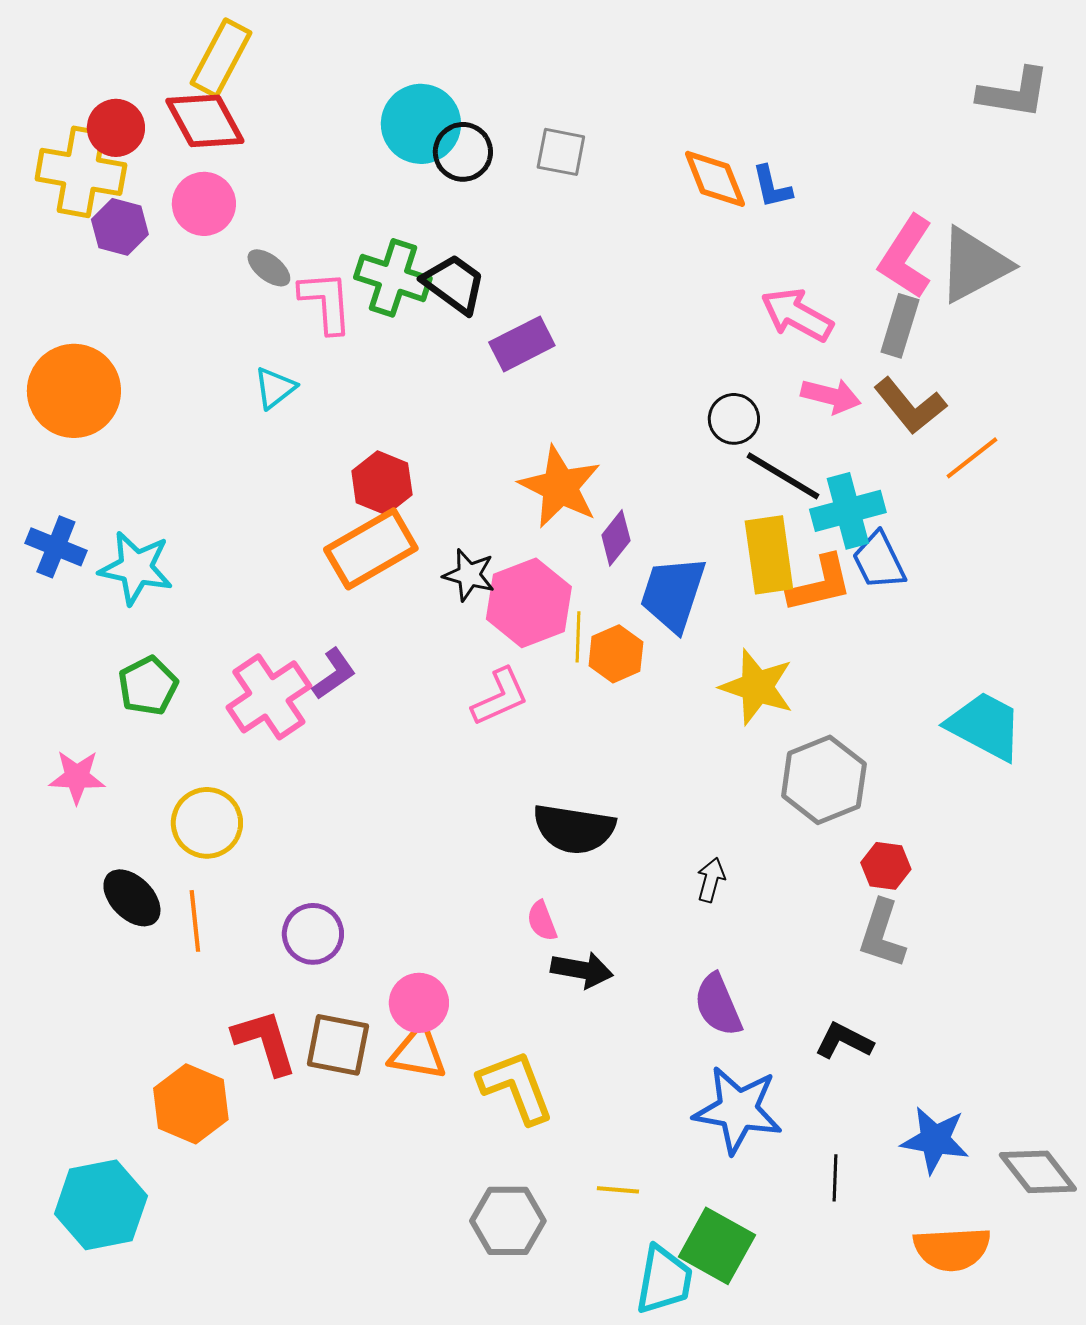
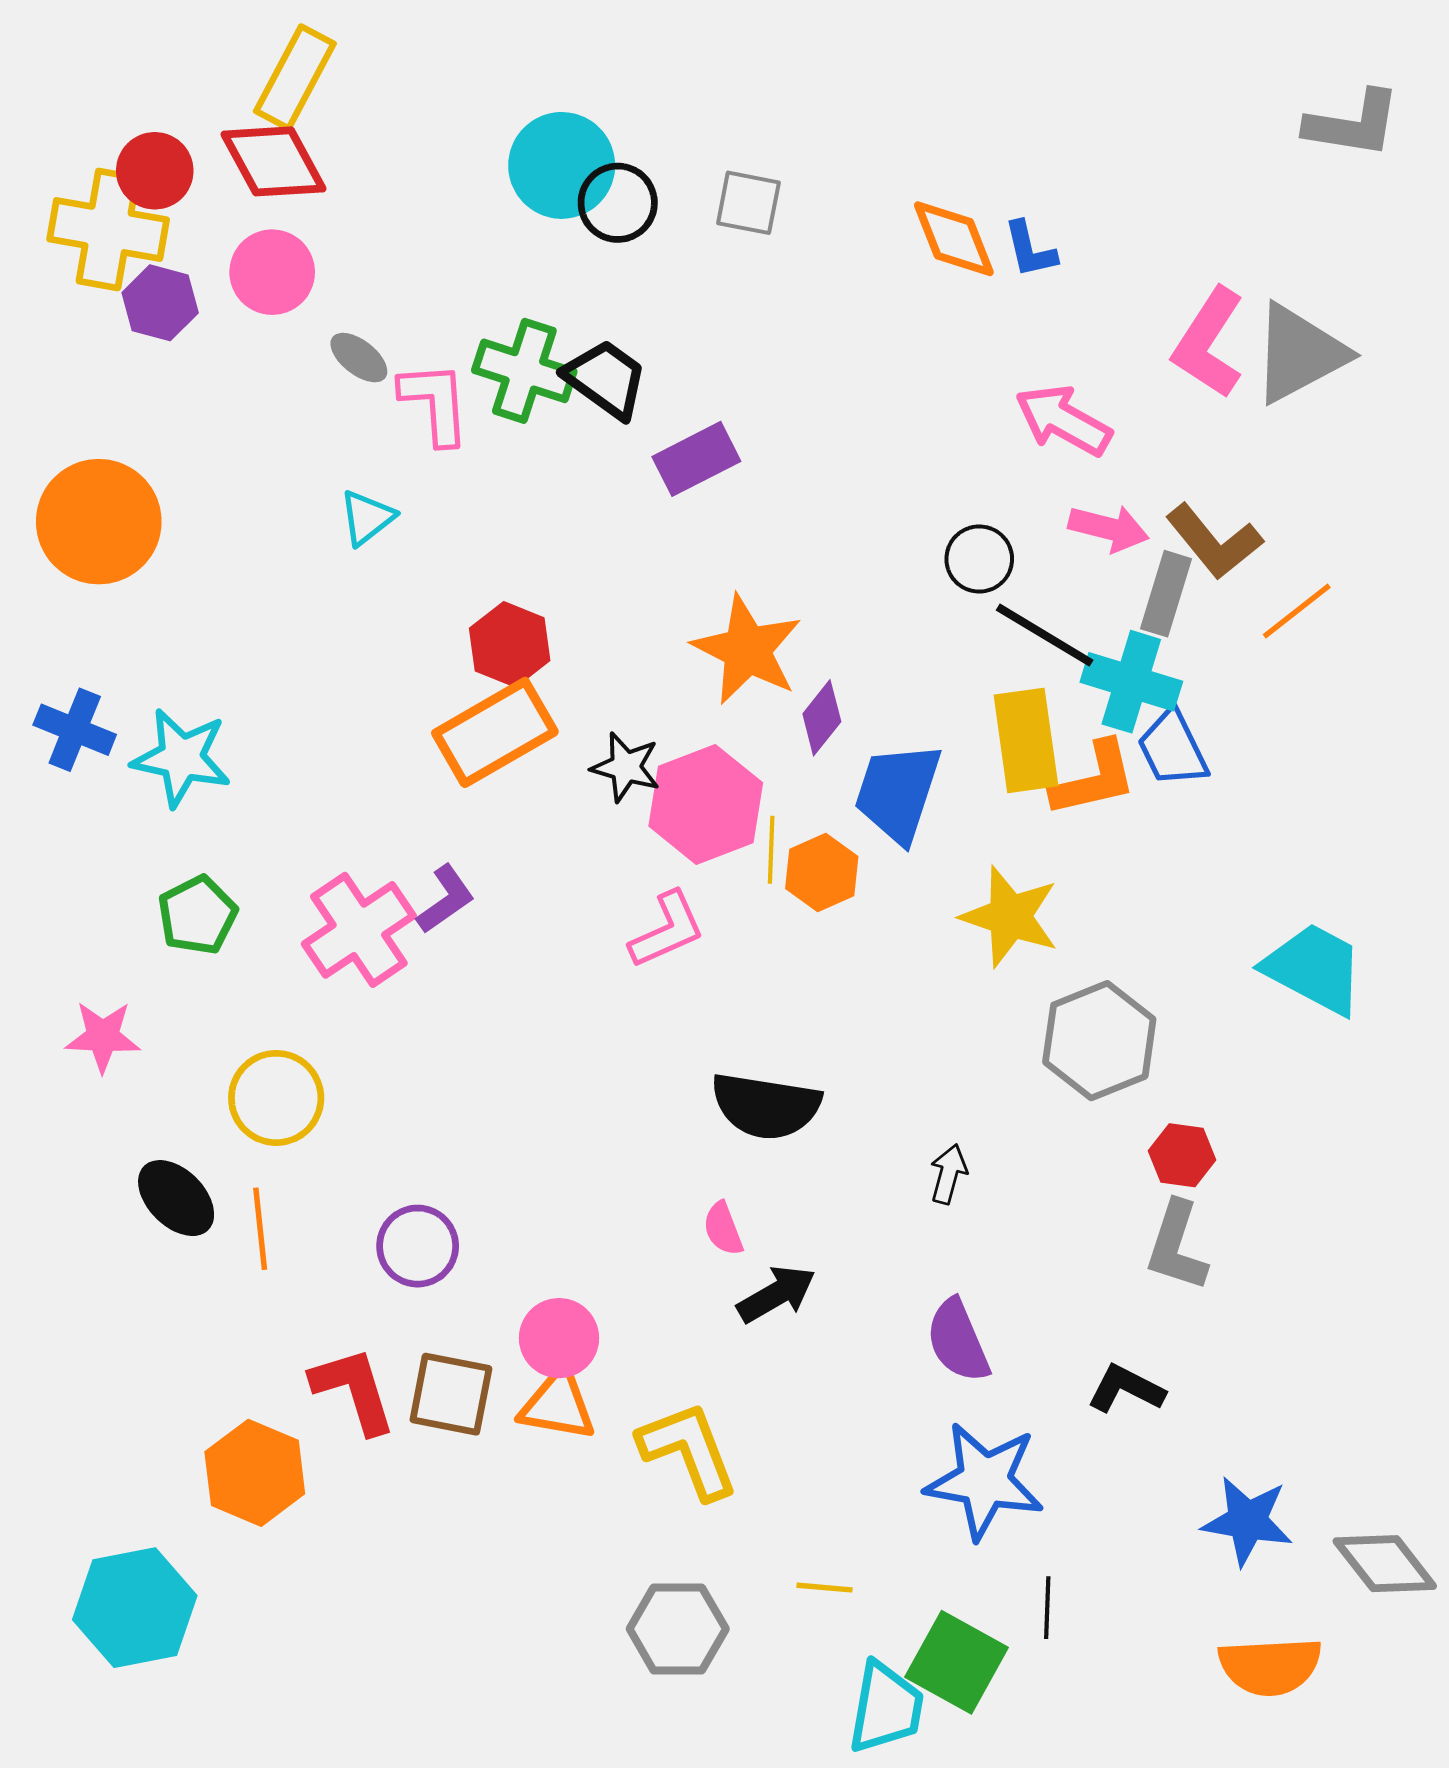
gray rectangle: (900, 326) -> (1166, 594), moved
cyan cross: (848, 511) -> (1131, 682), turned 32
black arrow: (582, 970) -> (776, 1294), turned -40
black line: (835, 1178) -> (1047, 1608), moved

